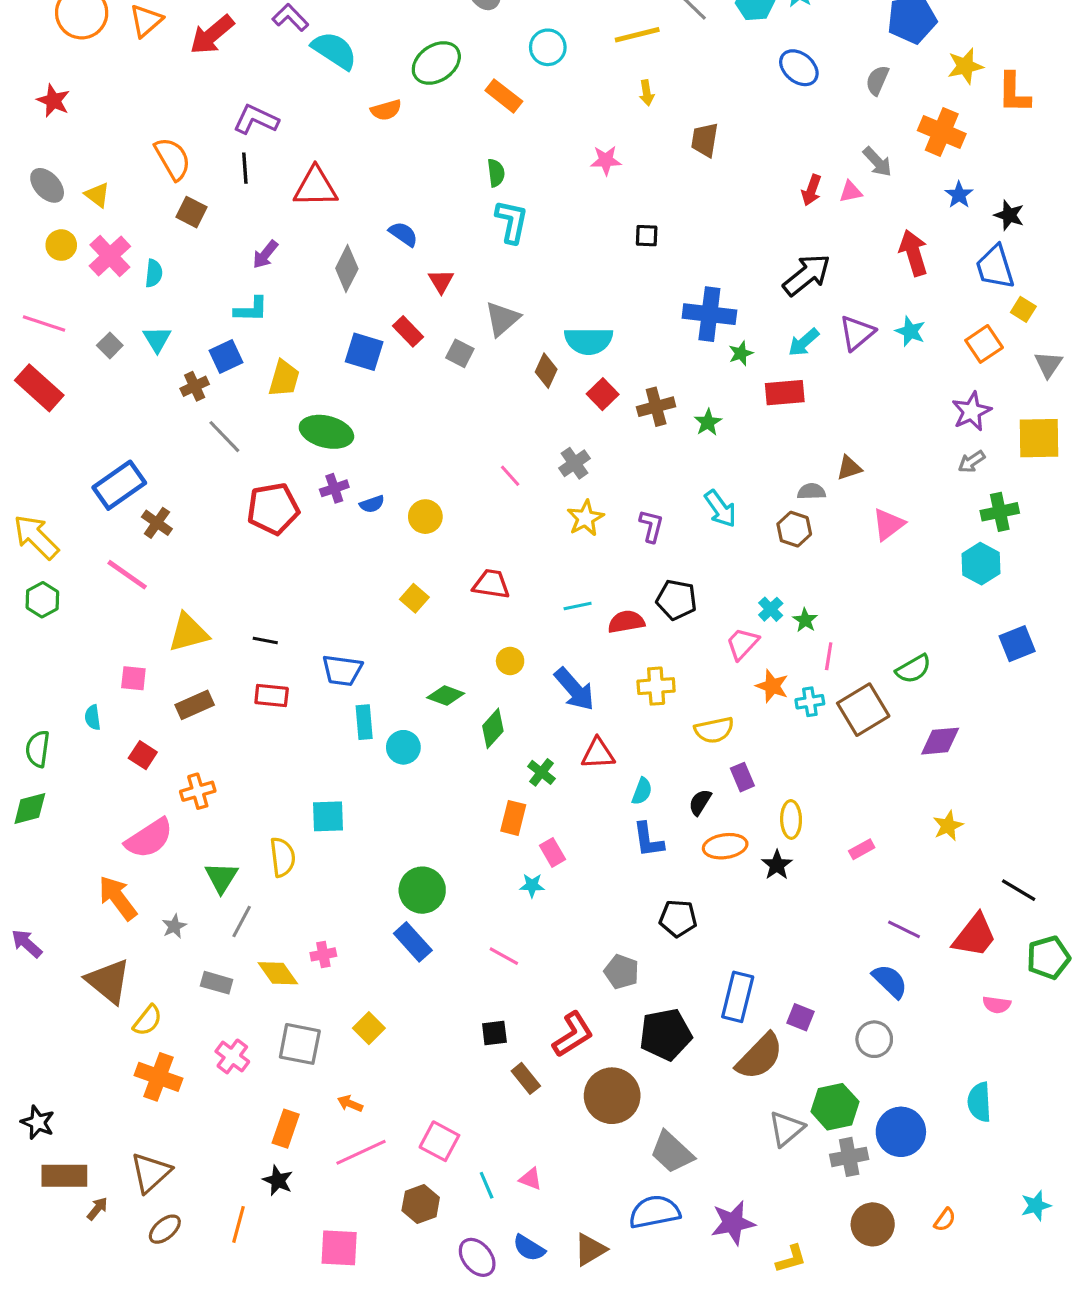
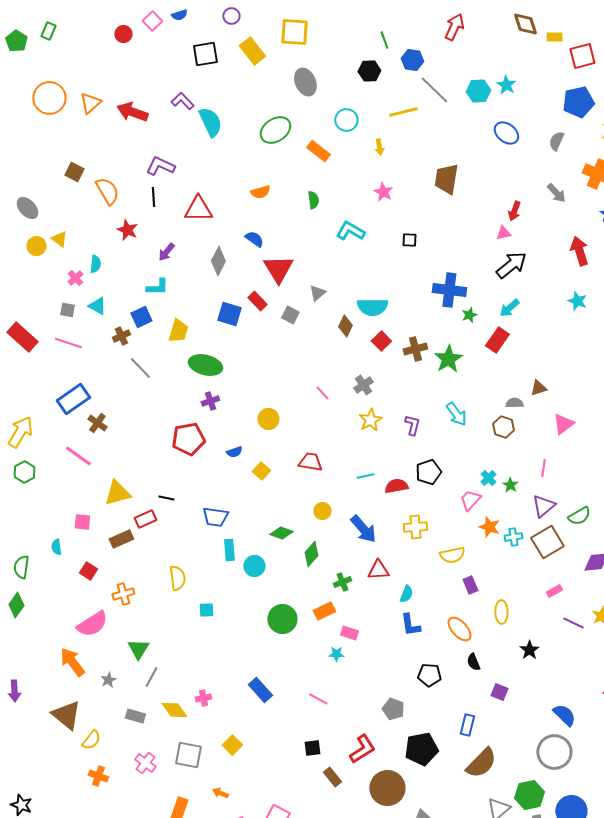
red arrow: (212, 35) -> (132, 112), turned 60
cyan semicircle: (334, 50) -> (210, 122), turned 32
yellow arrow: (647, 93) -> (379, 147), moved
red star: (53, 101) -> (127, 230), moved
orange semicircle: (386, 110) -> (260, 192), moved
brown trapezoid: (705, 140) -> (446, 179), size x1.4
pink star: (606, 160) -> (383, 192), turned 30
pink triangle: (851, 192) -> (503, 233), moved
yellow triangle: (97, 195) -> (59, 239), moved
brown square: (191, 212) -> (74, 172), moved
cyan L-shape: (512, 221) -> (350, 231), moved, turned -72
pink cross: (110, 256) -> (75, 278), moved, size x0.6
red triangle: (441, 281) -> (278, 269), size x1.8
gray triangle: (502, 319) -> (317, 293), size x0.7
pink line: (44, 324) -> (68, 343), moved
purple triangle: (857, 333) -> (543, 506), moved
cyan triangle: (157, 339) -> (97, 306), turned -30
gray square: (110, 345) -> (67, 310), turned -35
red rectangle: (785, 393) -> (497, 340), turned -50
green star: (708, 422) -> (448, 359), size x1.6
blue semicircle: (372, 504) -> (234, 452), moved
red pentagon: (273, 509) -> (188, 439), moved
yellow arrow: (36, 537) -> (20, 432), turned 76
black pentagon: (676, 600) -> (428, 472), turned -30
pink line: (829, 656) -> (543, 468), moved
red rectangle: (272, 695) -> (145, 519), moved, turned -30
green cross: (541, 772) -> (342, 582), turned 30
black semicircle: (700, 802) -> (473, 662), moved, turned -54
green diamond: (30, 808) -> (16, 605), turned -40
cyan square: (328, 816) -> (206, 610), size x0.7
orange rectangle: (513, 818) -> (324, 611), turned 50
orange ellipse: (725, 846) -> (459, 629), turned 56
pink rectangle: (862, 849) -> (554, 591), moved
pink rectangle: (552, 852) -> (349, 633), turned -42
yellow semicircle: (283, 857) -> (177, 578), moved
black star: (777, 865) -> (529, 650), moved
green circle: (422, 890) -> (282, 619), moved
purple line: (904, 929) -> (573, 623), moved
purple arrow: (27, 943) -> (14, 691), turned -135
blue rectangle: (738, 997) -> (467, 725), size x0.7
purple square: (800, 1017) -> (499, 692), moved
gray circle: (874, 1039) -> (554, 752), size x1.5
orange cross: (159, 1077) -> (98, 776), size x0.7

